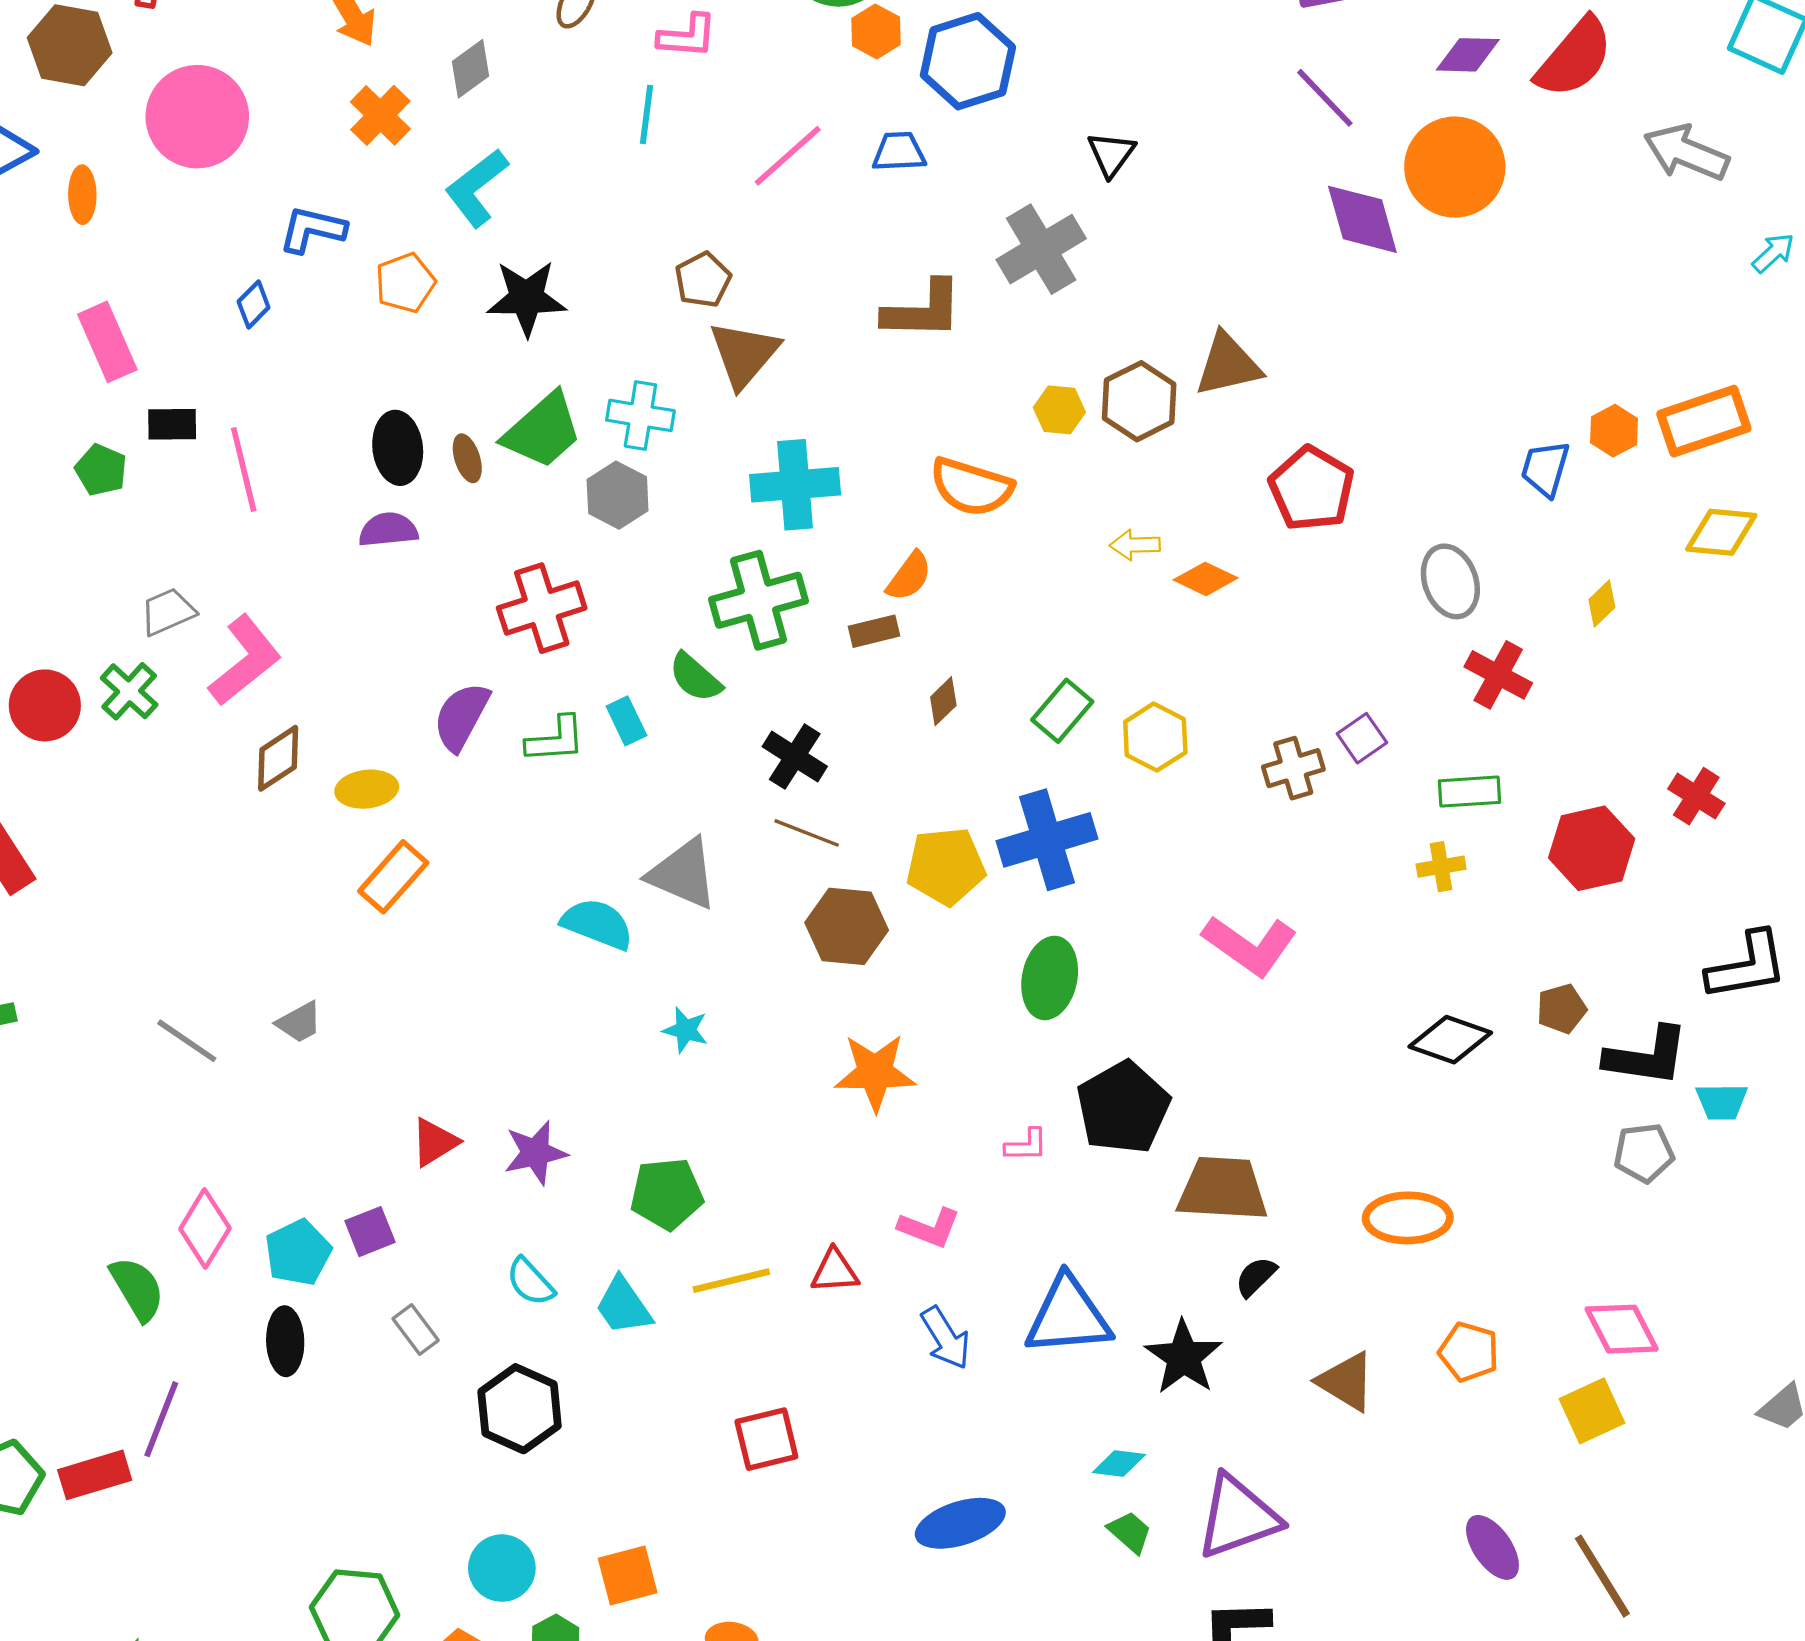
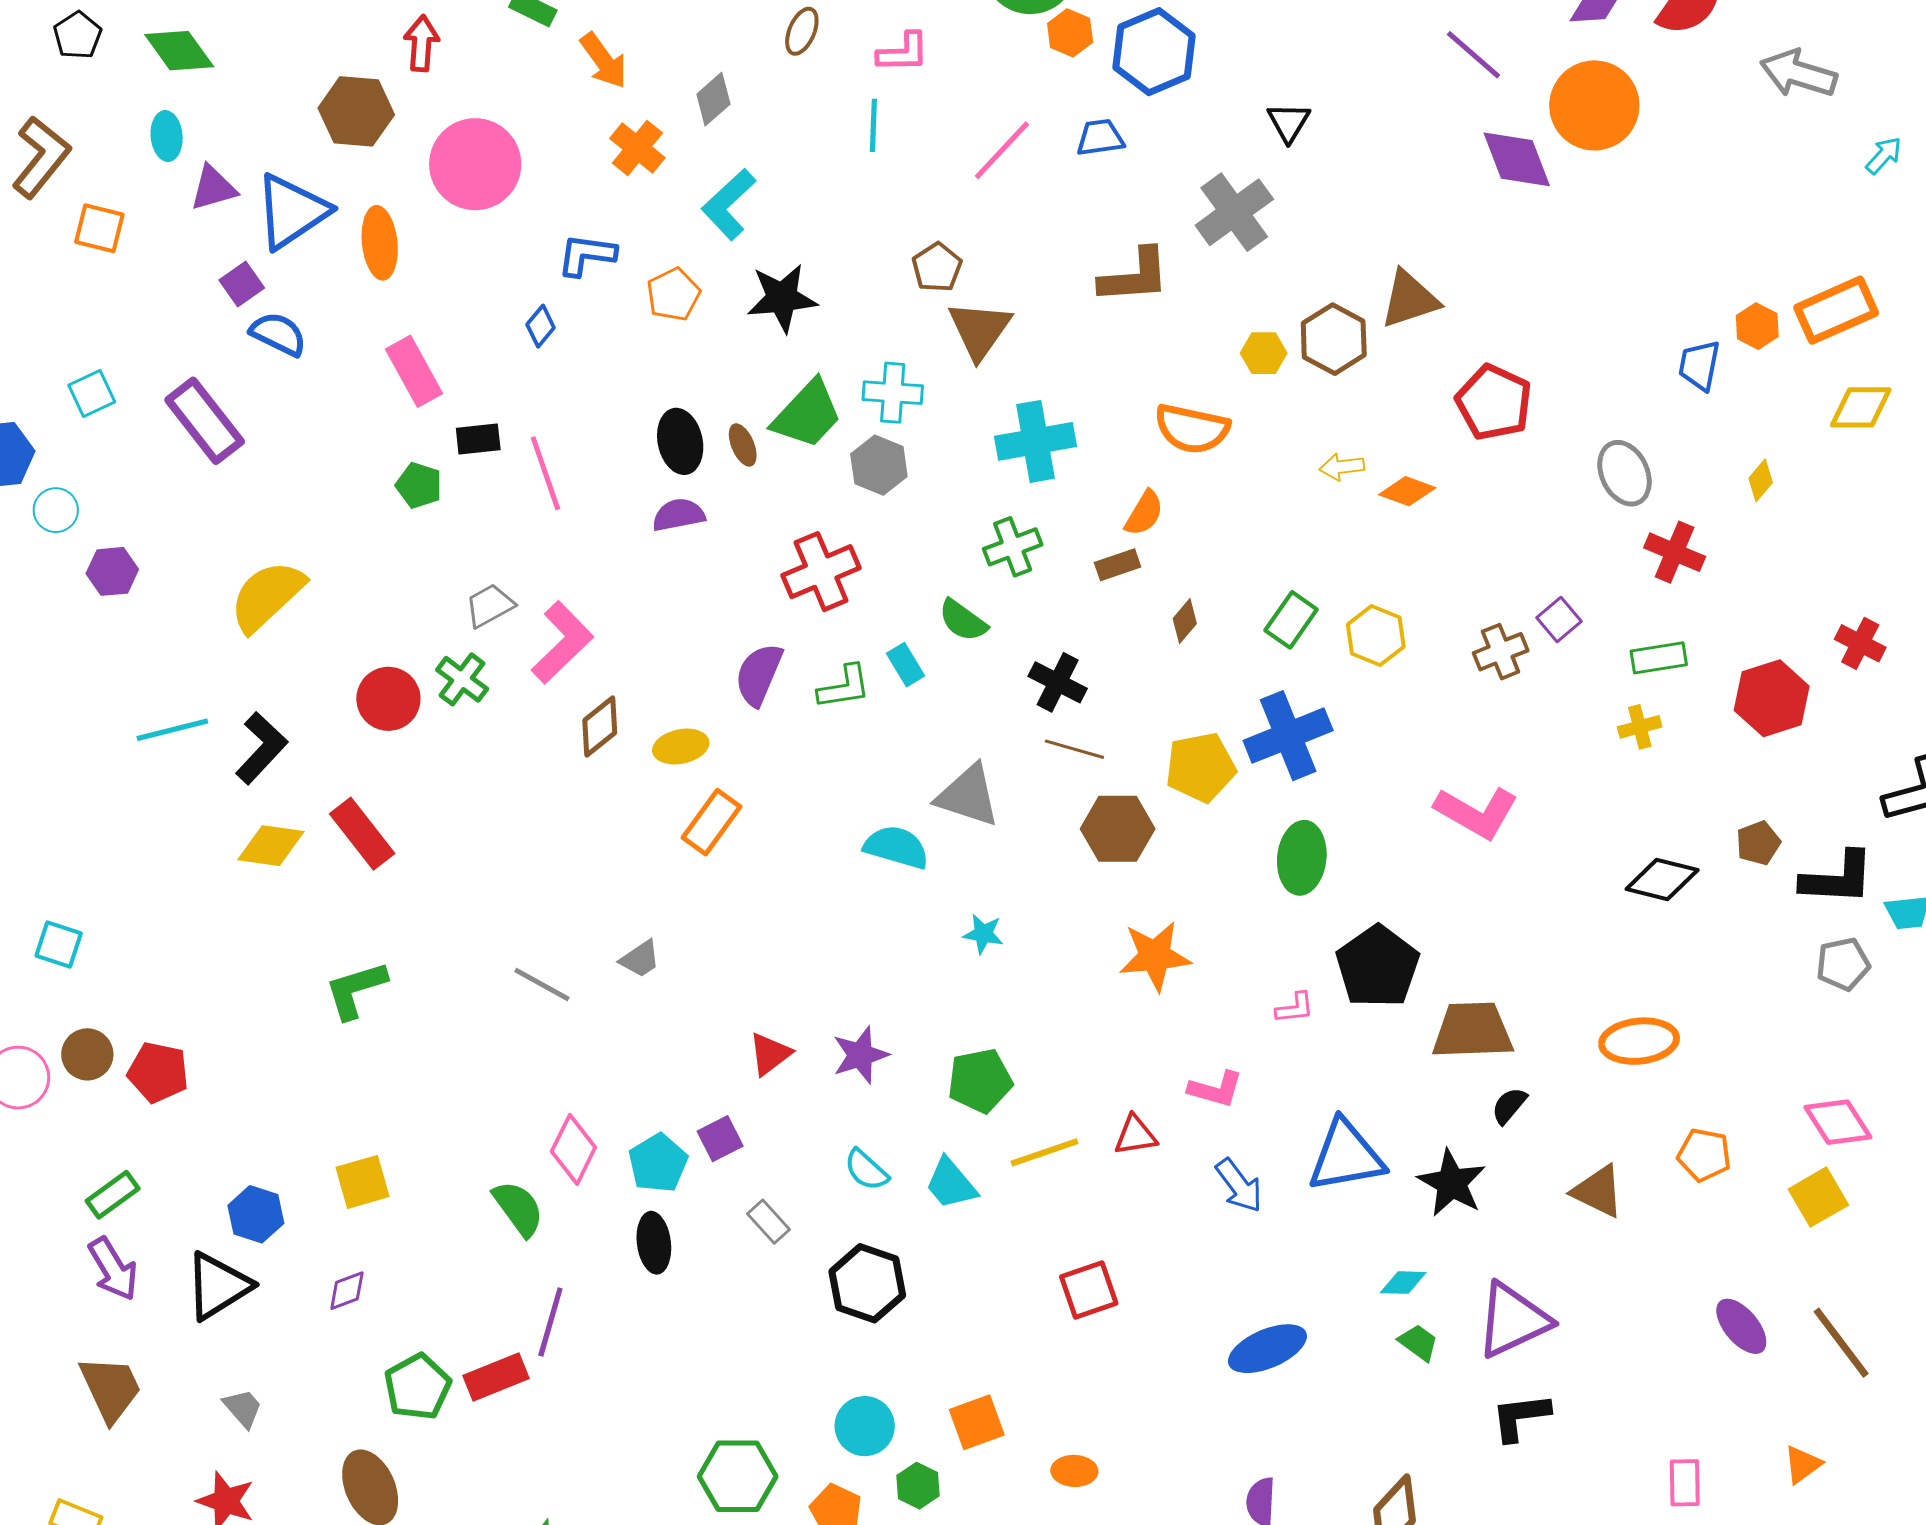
orange ellipse: (82, 195) -> (380, 243), size x1.4
green cross: (759, 600) -> (1013, 547), size x0.7

